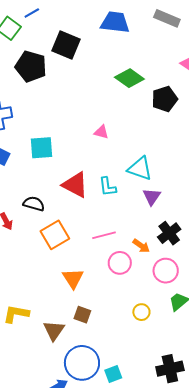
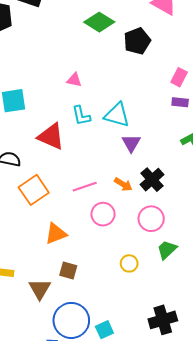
cyan L-shape: (108, 187) -> (81, 116), moved
orange arrow: (141, 246) -> (123, 184), moved
orange triangle: (73, 278) -> (56, 234), turned 45

